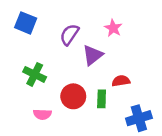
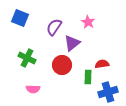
red semicircle: (121, 81) -> (102, 64), moved
red circle: (73, 96) -> (62, 65), moved
green rectangle: (102, 99) -> (88, 77), moved

